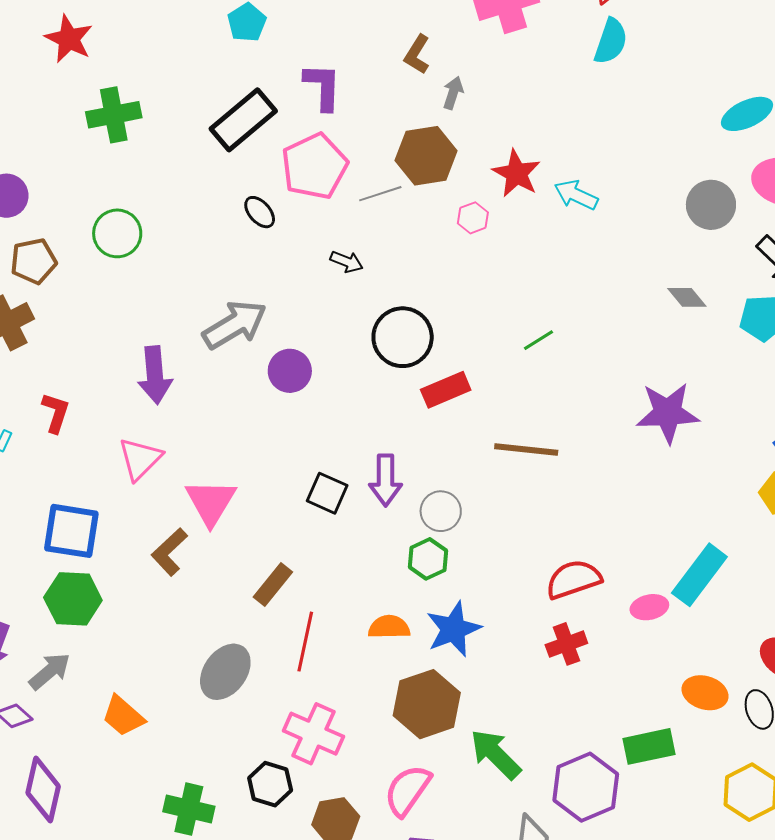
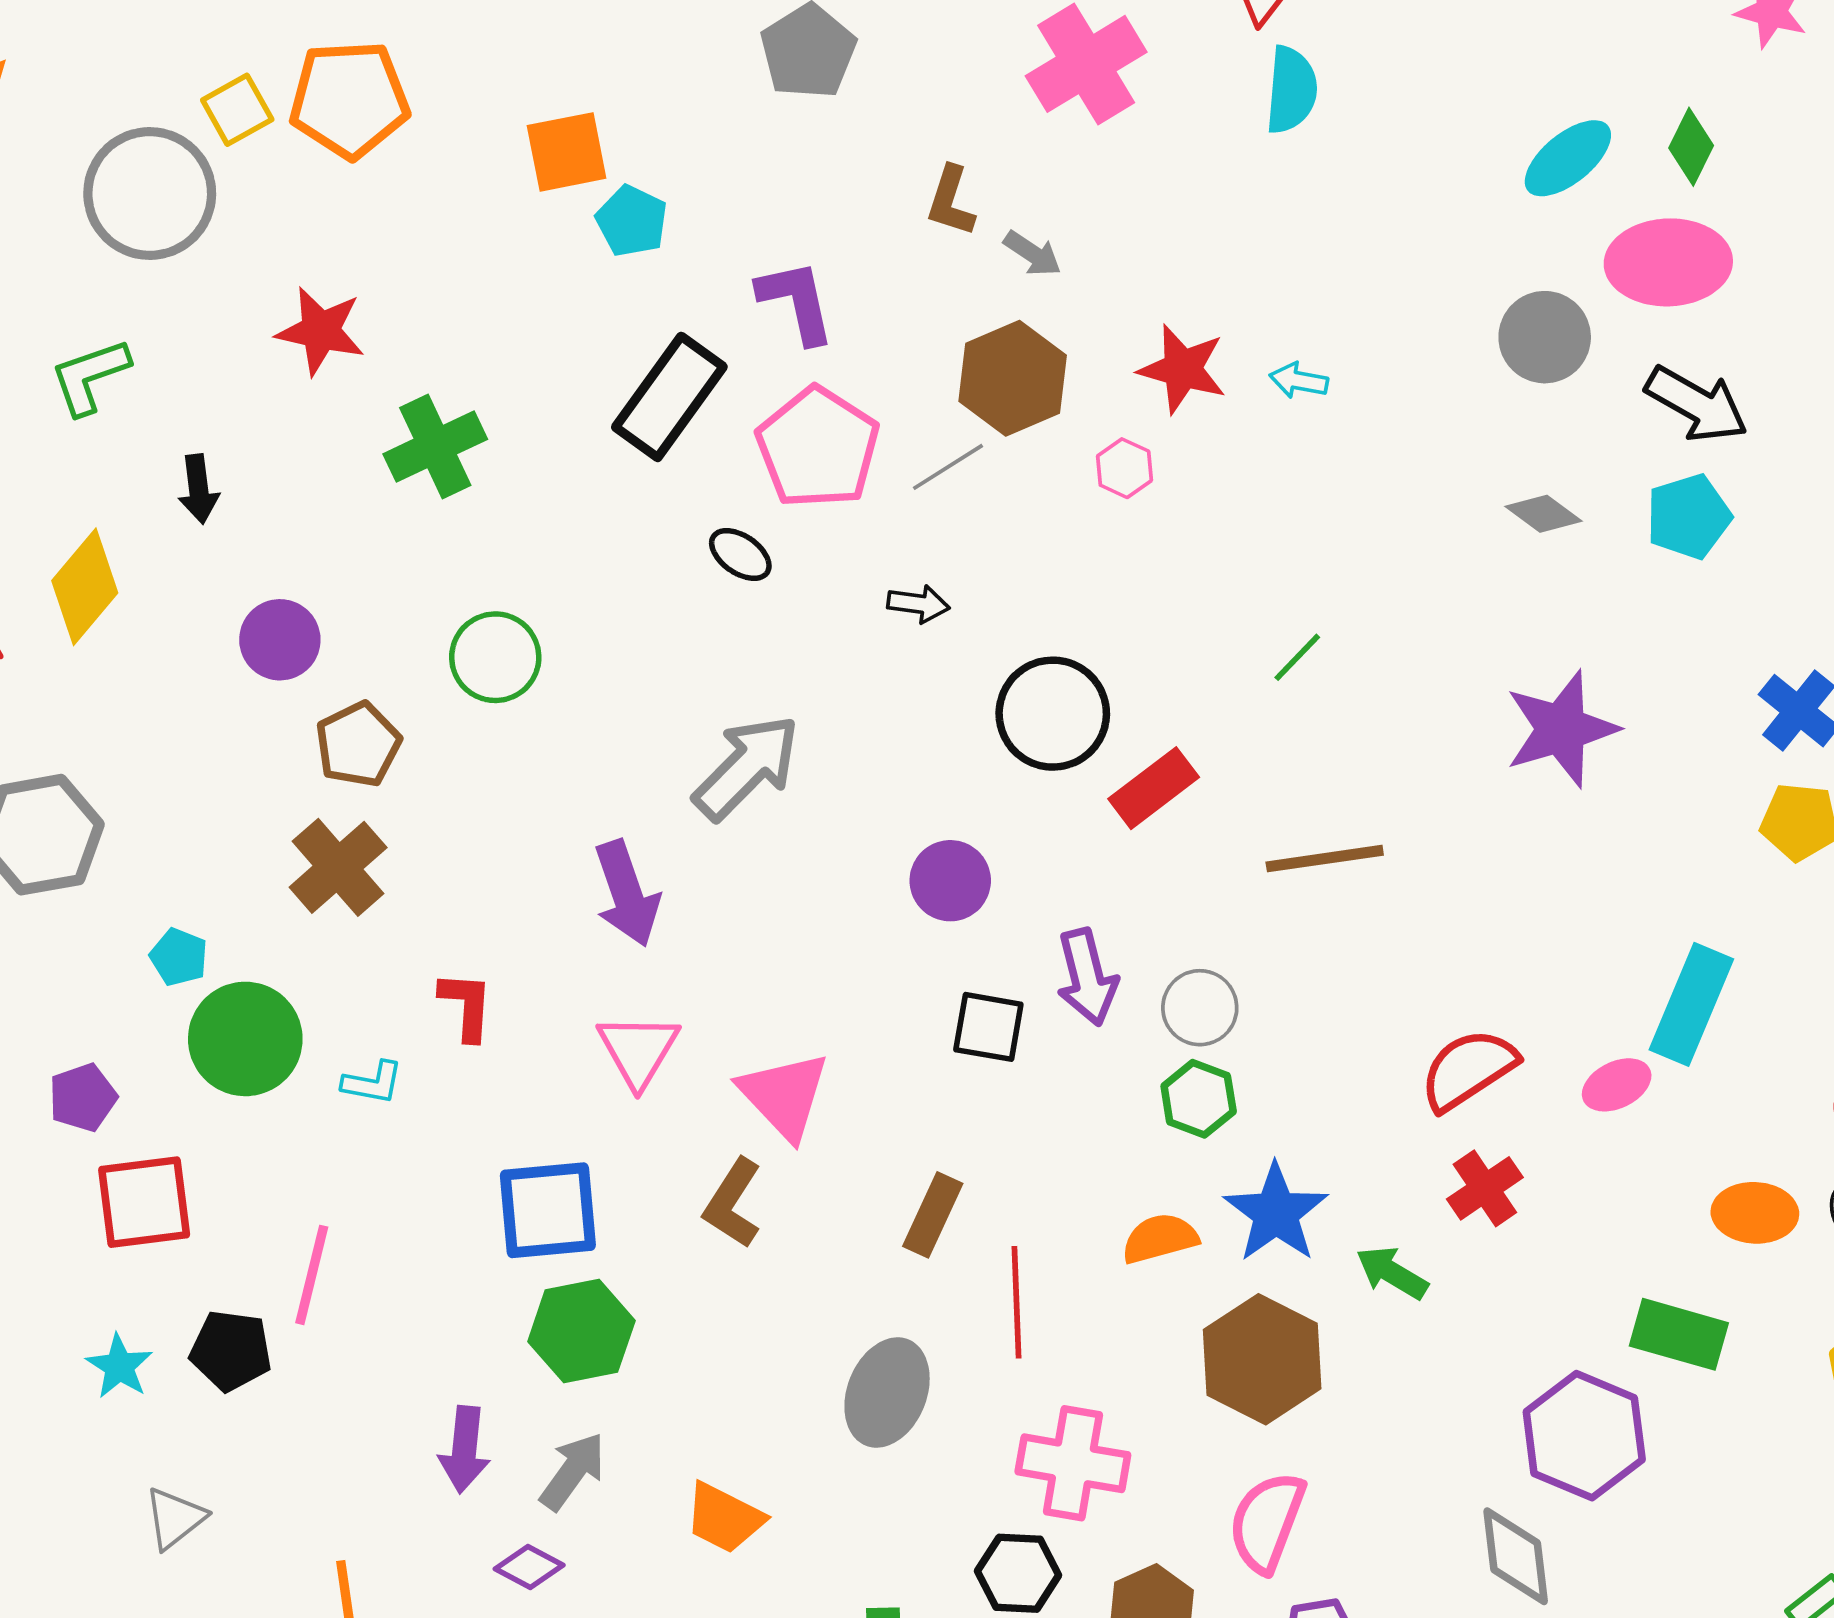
gray arrow: (453, 93) -> (1032, 254), turned 120
cyan arrow: (576, 195) -> (1299, 381), size x0.7
purple circle: (290, 371) -> (950, 881), moved
green rectangle: (649, 746) -> (1679, 1334), turned 42
green arrow: (495, 754) -> (1392, 1273), moved, size x0.7

